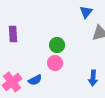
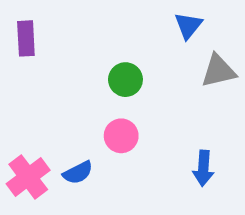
purple rectangle: (13, 34) -> (26, 38), moved
green circle: (57, 45) -> (125, 80), moved

